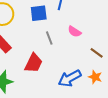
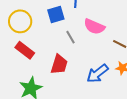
pink semicircle: (74, 32) -> (94, 27), size x1.5

